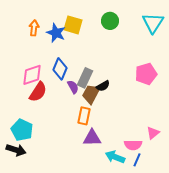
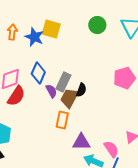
green circle: (110, 21) -> (97, 25), moved
black semicircle: (103, 86) -> (81, 90), turned -40
purple triangle: (92, 138) -> (81, 142), moved
pink semicircle: (133, 145) -> (111, 149), turned -126

